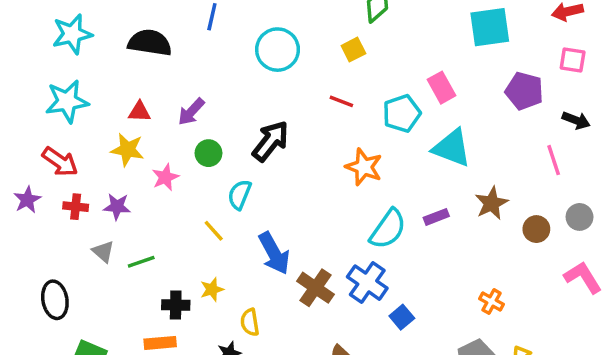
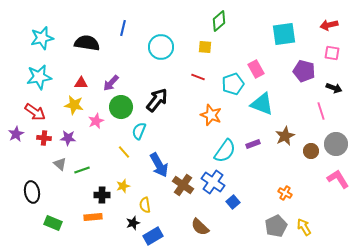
yellow square: (353, 50) -> (205, 47), turned 32
green circle: (208, 153) -> (121, 107), size x1.5
gray circle: (580, 217) -> (336, 144), size x1.5

